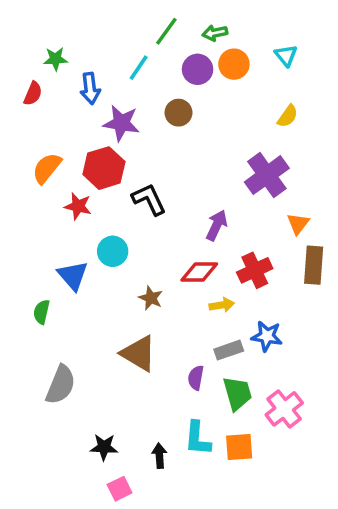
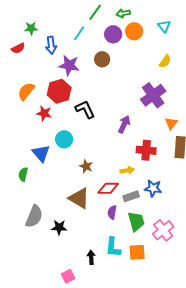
red semicircle: (33, 94) -> (18, 48), turned 40
red cross: (255, 270) -> (146, 150), turned 30
red diamond: (199, 272) -> (108, 188), moved
black star: (104, 447) -> (59, 227), moved

